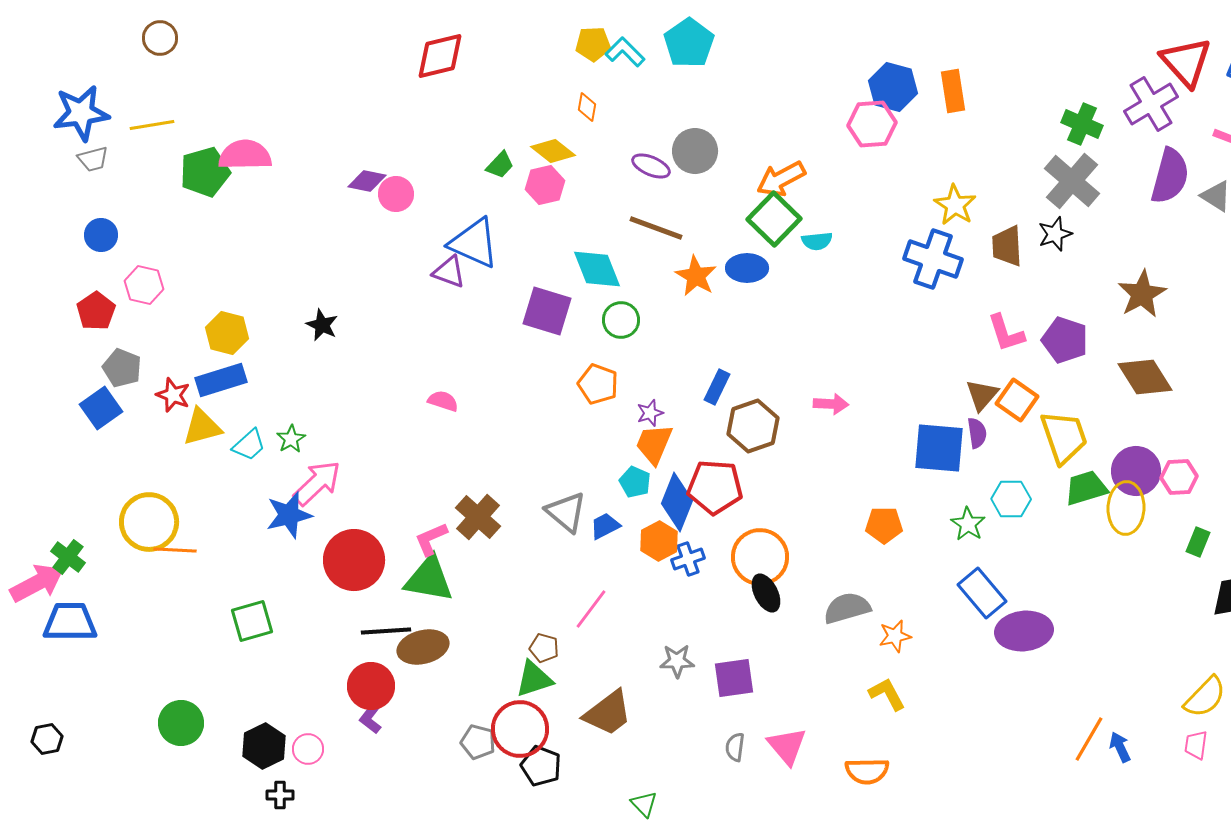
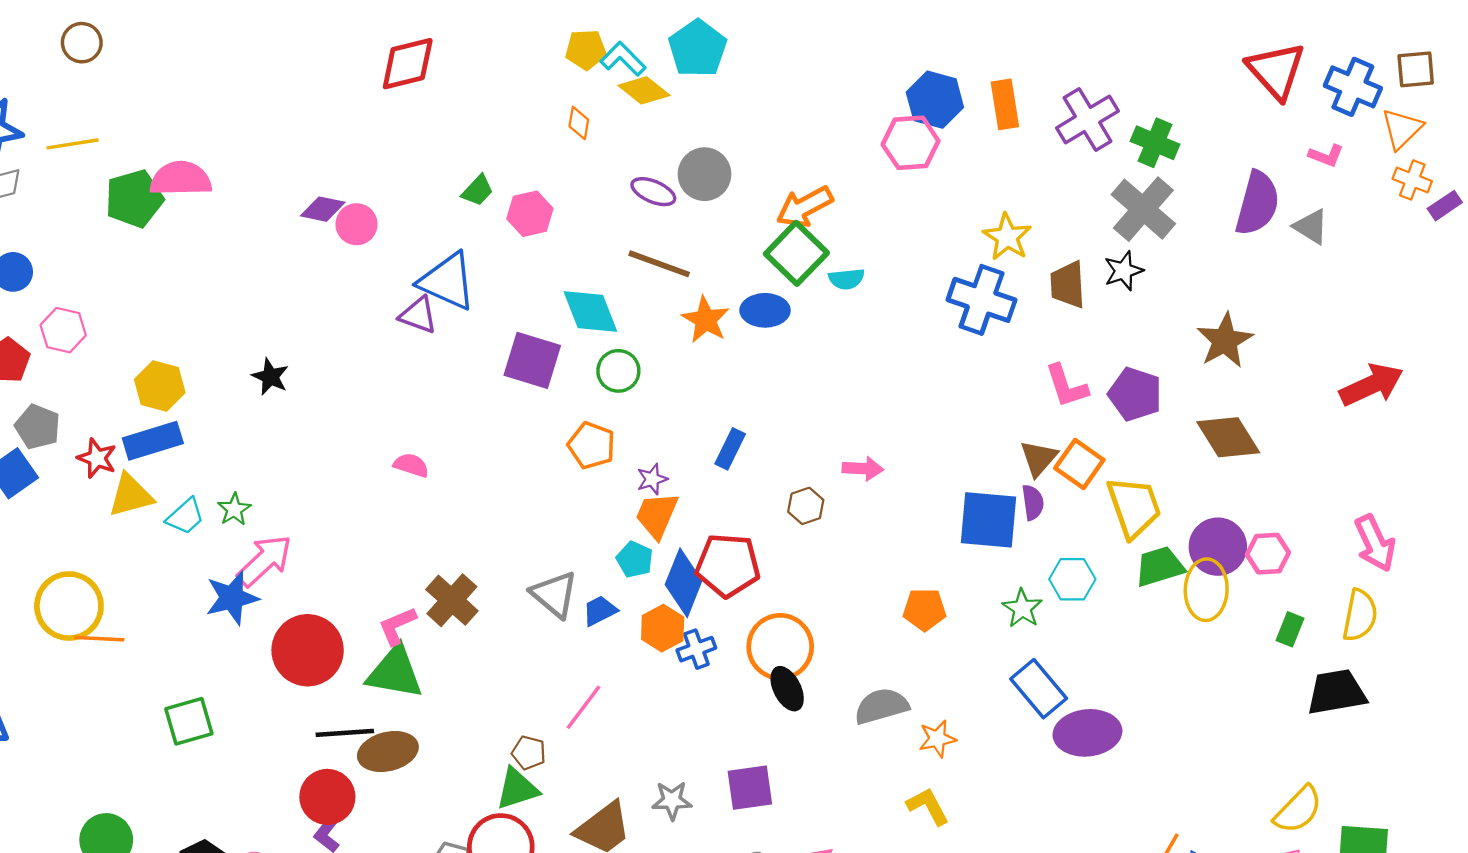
purple cross: (1151, 104) -> (1087, 119), moved
yellow diamond: (553, 151) -> (644, 90), moved
brown hexagon: (753, 426) -> (806, 506), moved, size x0.6
gray star: (677, 661) -> (672, 800), moved

